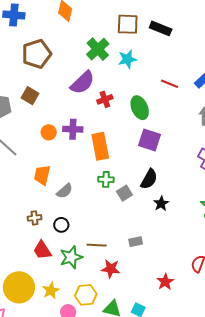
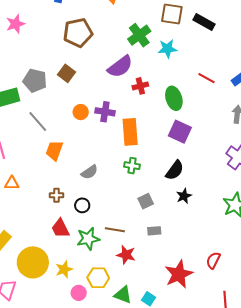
orange trapezoid: (42, 175) -> (54, 150), moved
gray square: (124, 193) -> (146, 201), moved
red star: (165, 282) -> (179, 274), size x1.6

